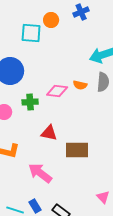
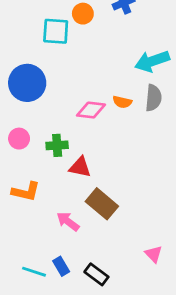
green cross: (30, 102) -> (57, 145), moved
brown rectangle: (77, 150) -> (102, 204), moved, turned 40
pink arrow: (40, 173) -> (68, 221), size x0.7

